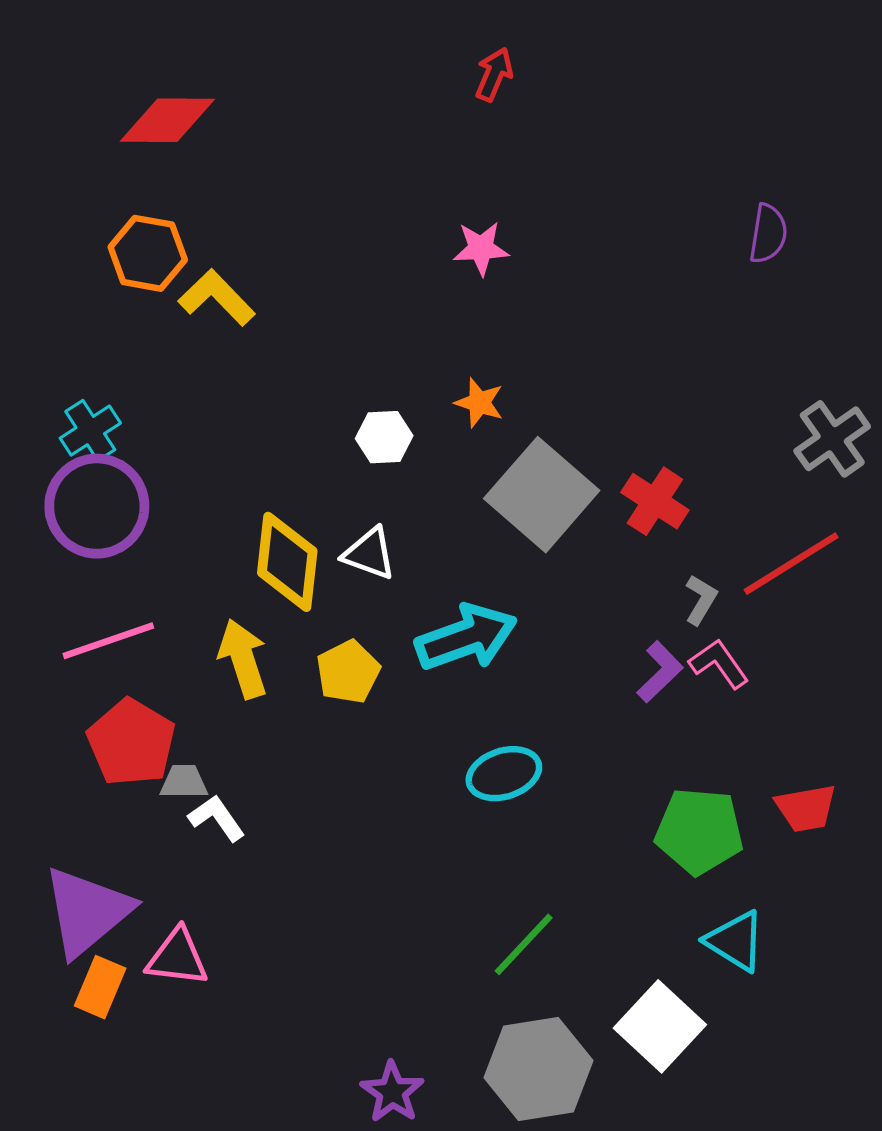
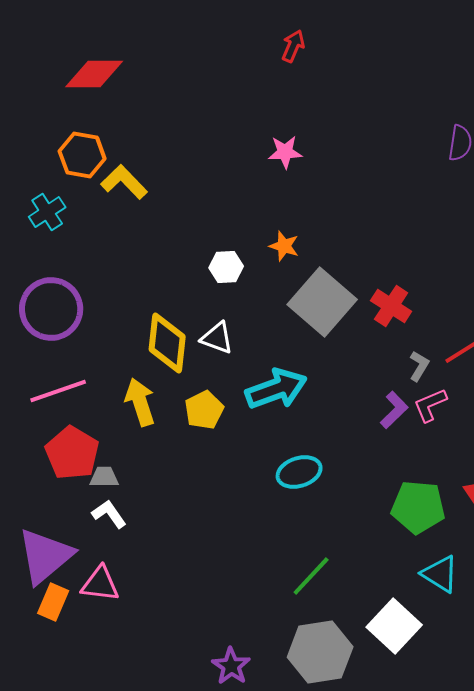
cyan cross: (90, 431) -> (47, 212), moved
pink L-shape: (719, 664) -> (430, 405), turned -78
white L-shape: (217, 818) -> (109, 514), moved

